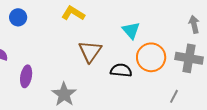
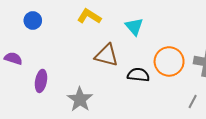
cyan triangle: (131, 30) -> (134, 27), moved
brown triangle: (90, 51) -> (107, 55), turned -50

